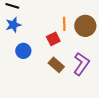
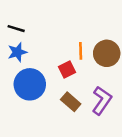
blue circle: (23, 51) -> (30, 84), size x1.6

